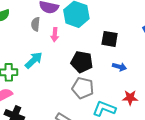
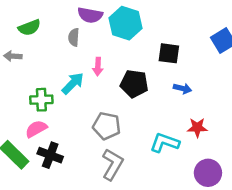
pink arrow: (55, 35) -> (98, 67), moved
gray pentagon: (83, 88) -> (107, 126), moved

